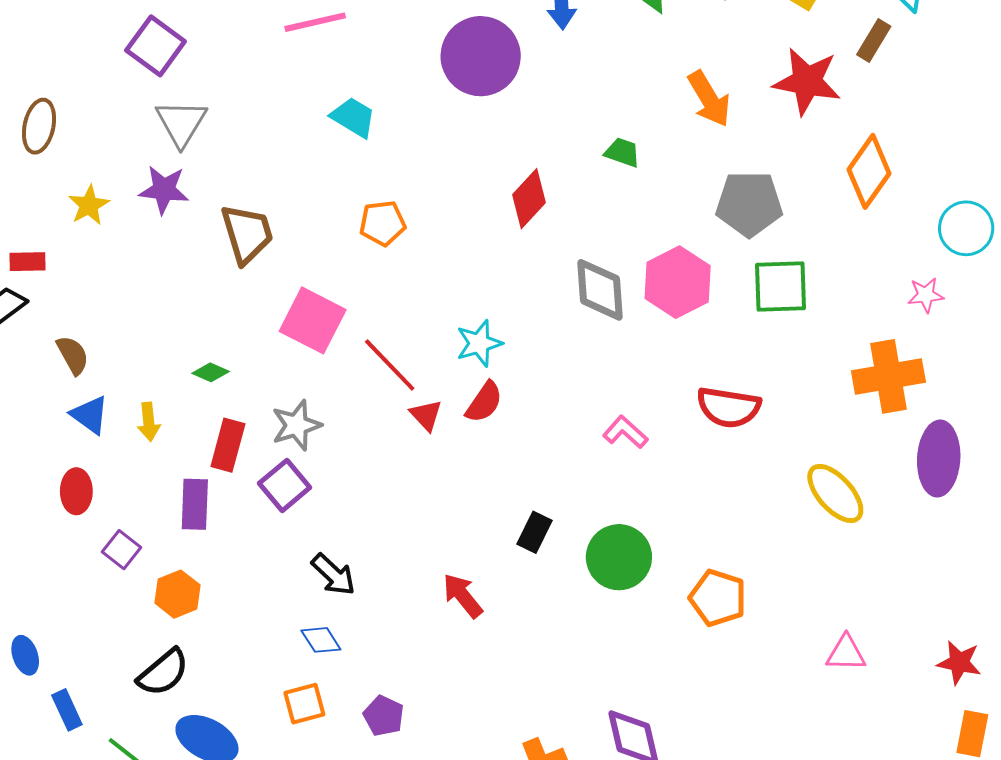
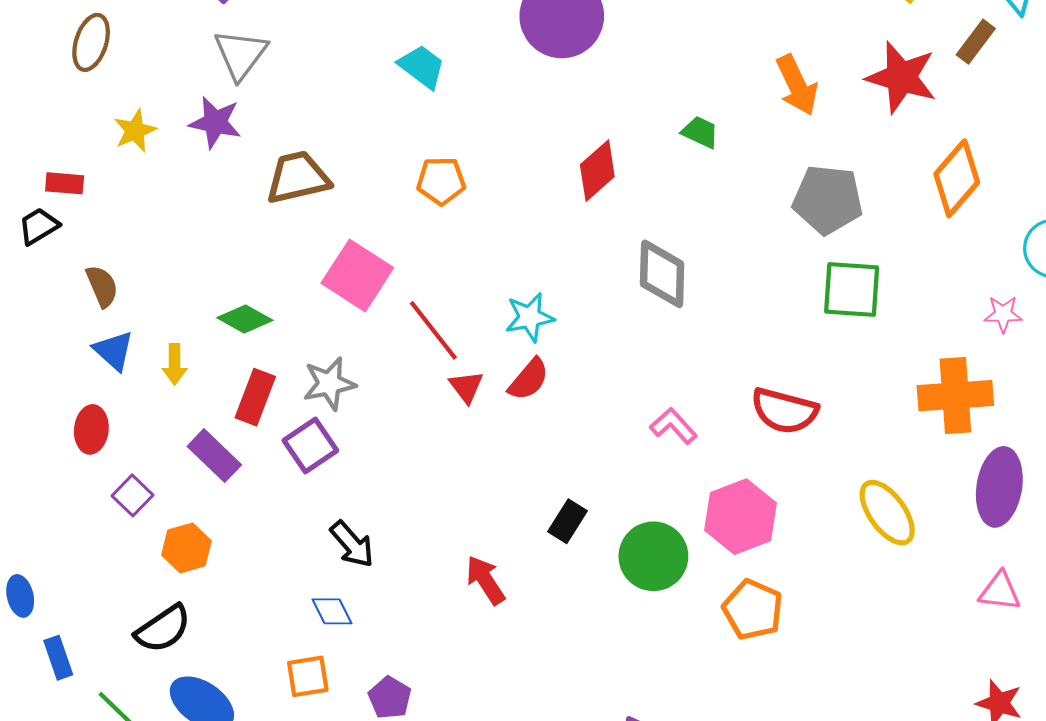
brown trapezoid: (247, 234) -> (298, 177), turned -92
pink hexagon: (678, 282) -> (741, 517), moved
green diamond: (211, 372) -> (245, 319), size x1.4
purple rectangle: (195, 504) -> (214, 456), turned -54
pink triangle: (846, 653) -> (1000, 591), moved

